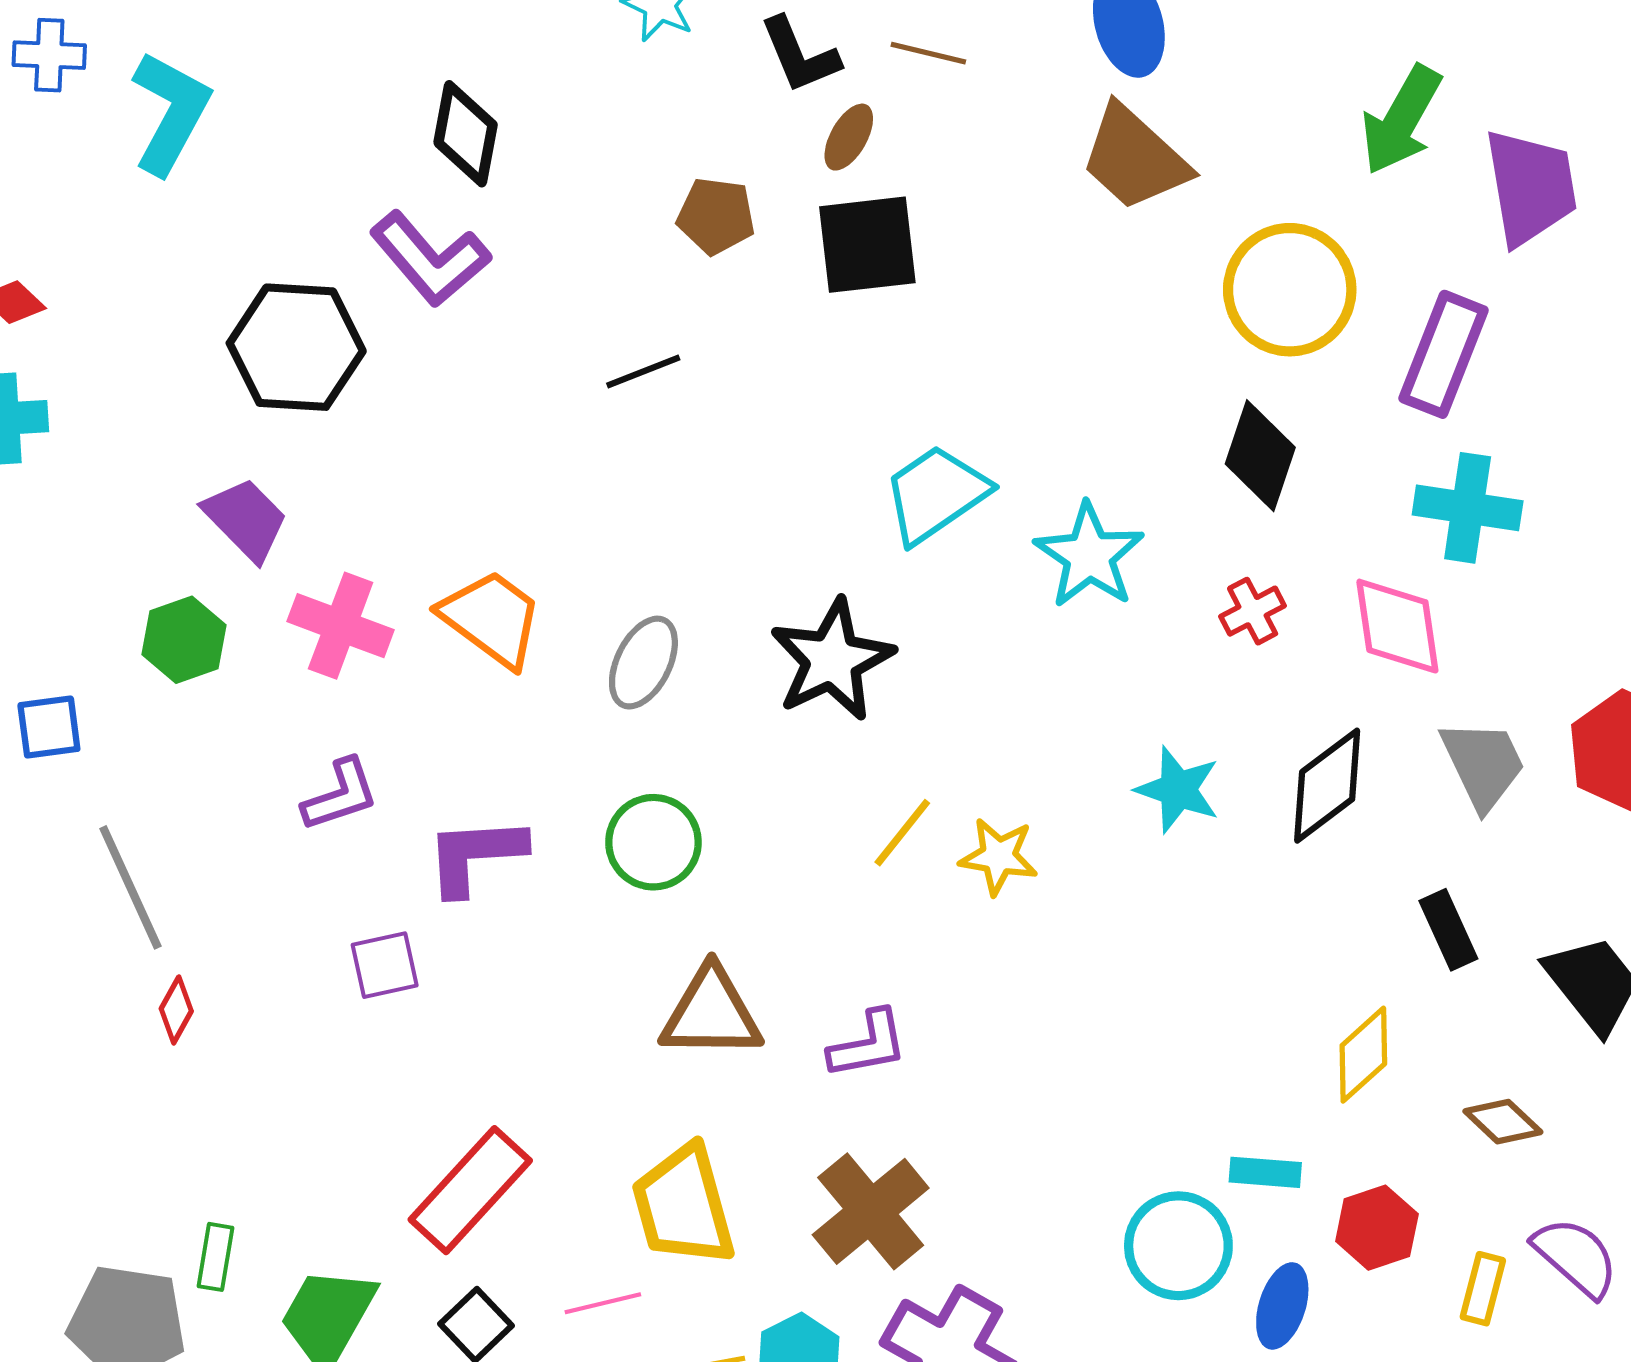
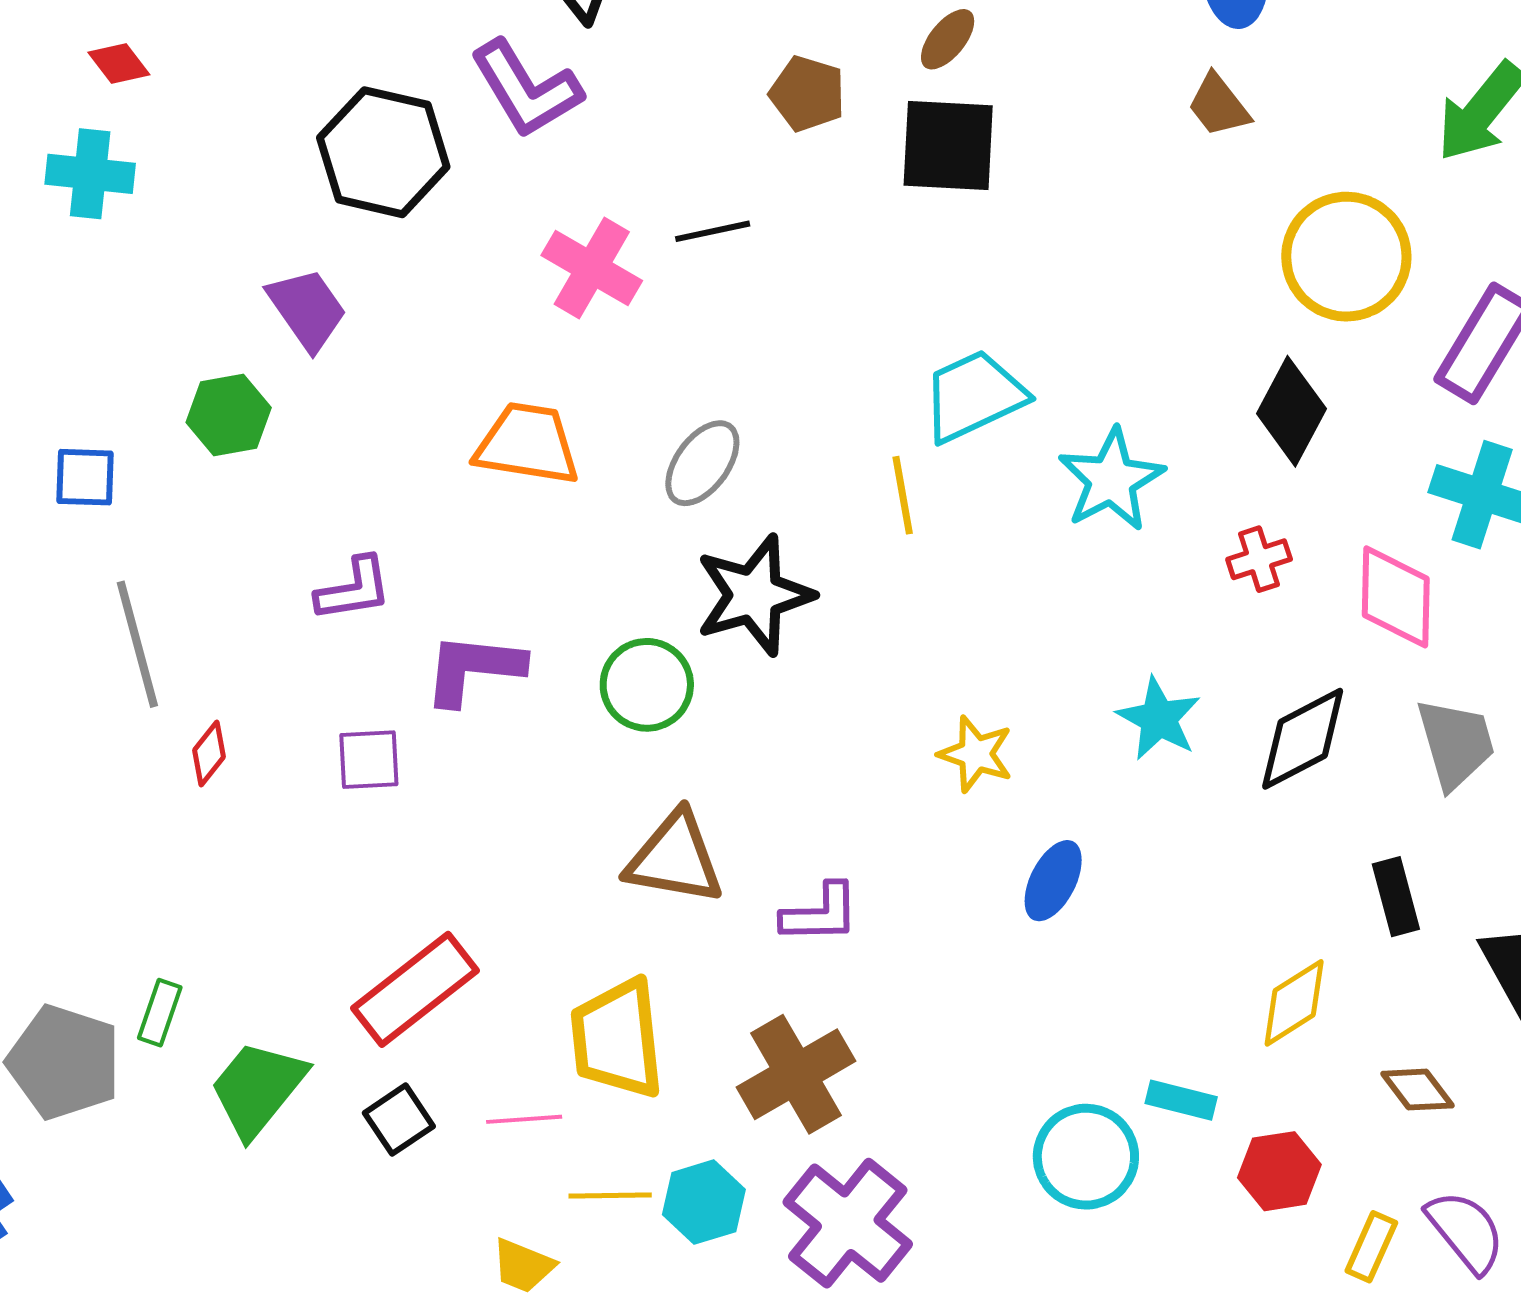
brown trapezoid: (1135, 158) -> (1219, 105), size x0.6
orange trapezoid: (492, 618) -> (527, 444), turned -37
pink cross: (341, 626) -> (592, 268), moved
black star: (832, 660) -> (754, 595), moved
gray ellipse: (643, 663) -> (702, 463), moved
yellow line: (902, 833) -> (903, 495), moved, turned -58
red diamond: (176, 1010) -> (209, 753), moved
blue ellipse: (1282, 1306) -> (1053, 881), moved

